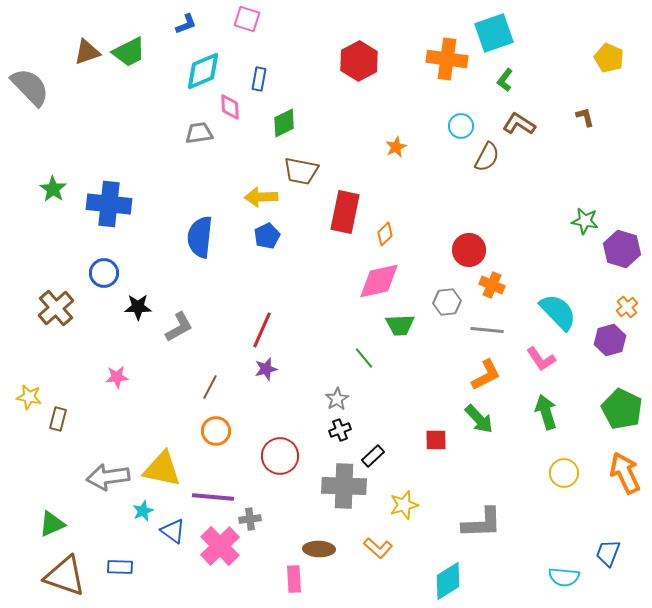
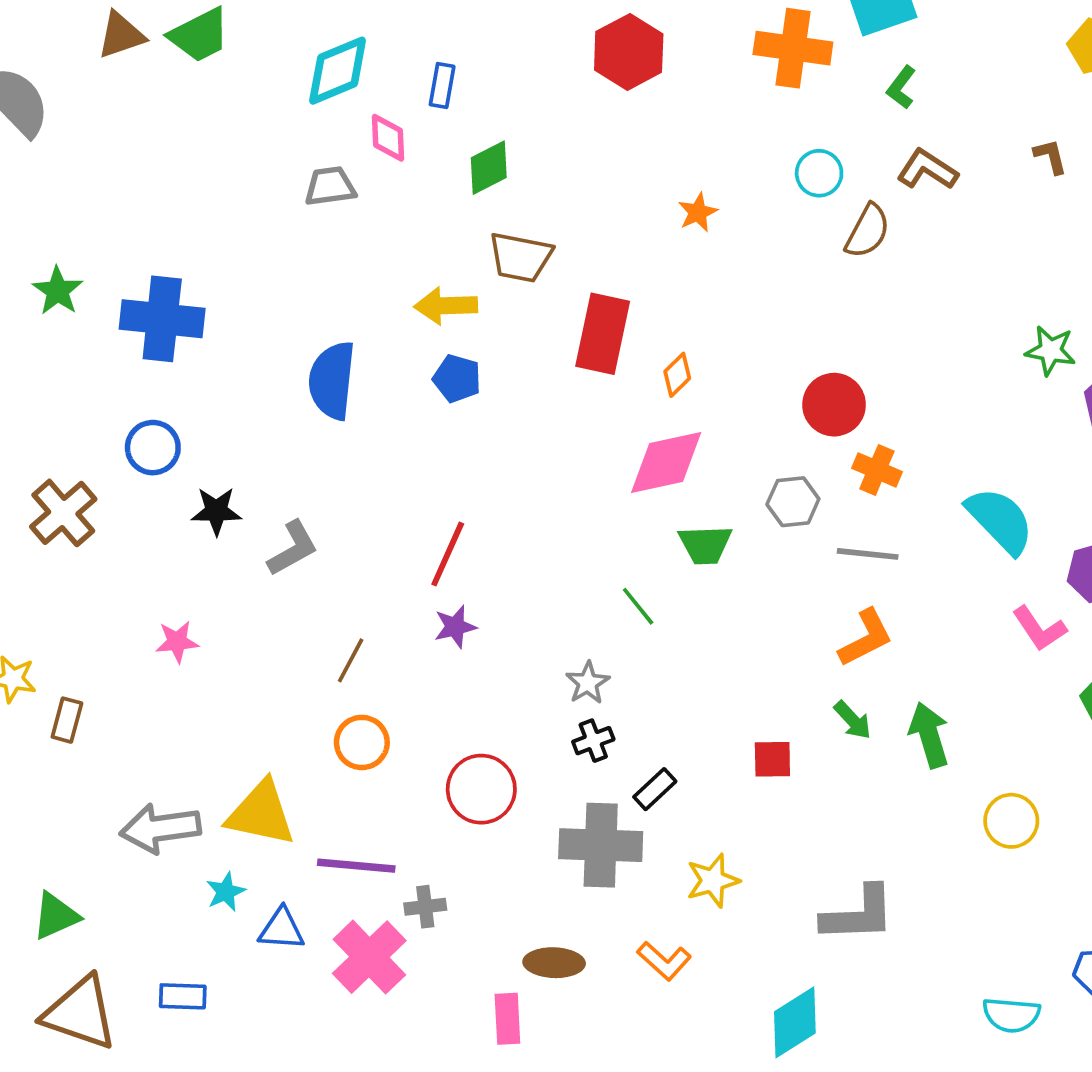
blue pentagon: (267, 236) -> (457, 379), turned -30
pink L-shape: (541, 359) -> (1039, 629), moved
green arrow: (546, 412) -> (929, 735), moved
green arrow: (479, 419) -> (853, 720), size x0.7
blue triangle: (173, 531) -> (282, 929), turned -32

